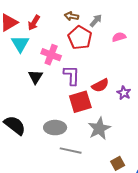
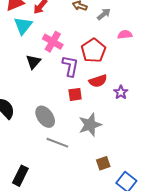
red pentagon: (80, 38) -> (93, 50), moved
red square: (80, 102) -> (75, 94), size x0.6
gray ellipse: (55, 128) -> (45, 117), turned 45

